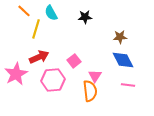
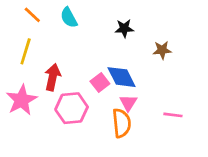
black star: (85, 17) -> (124, 28), moved
yellow line: (36, 29) -> (26, 51), moved
red arrow: (39, 57) -> (53, 77), turned -54
blue diamond: (123, 60) -> (122, 77), moved

